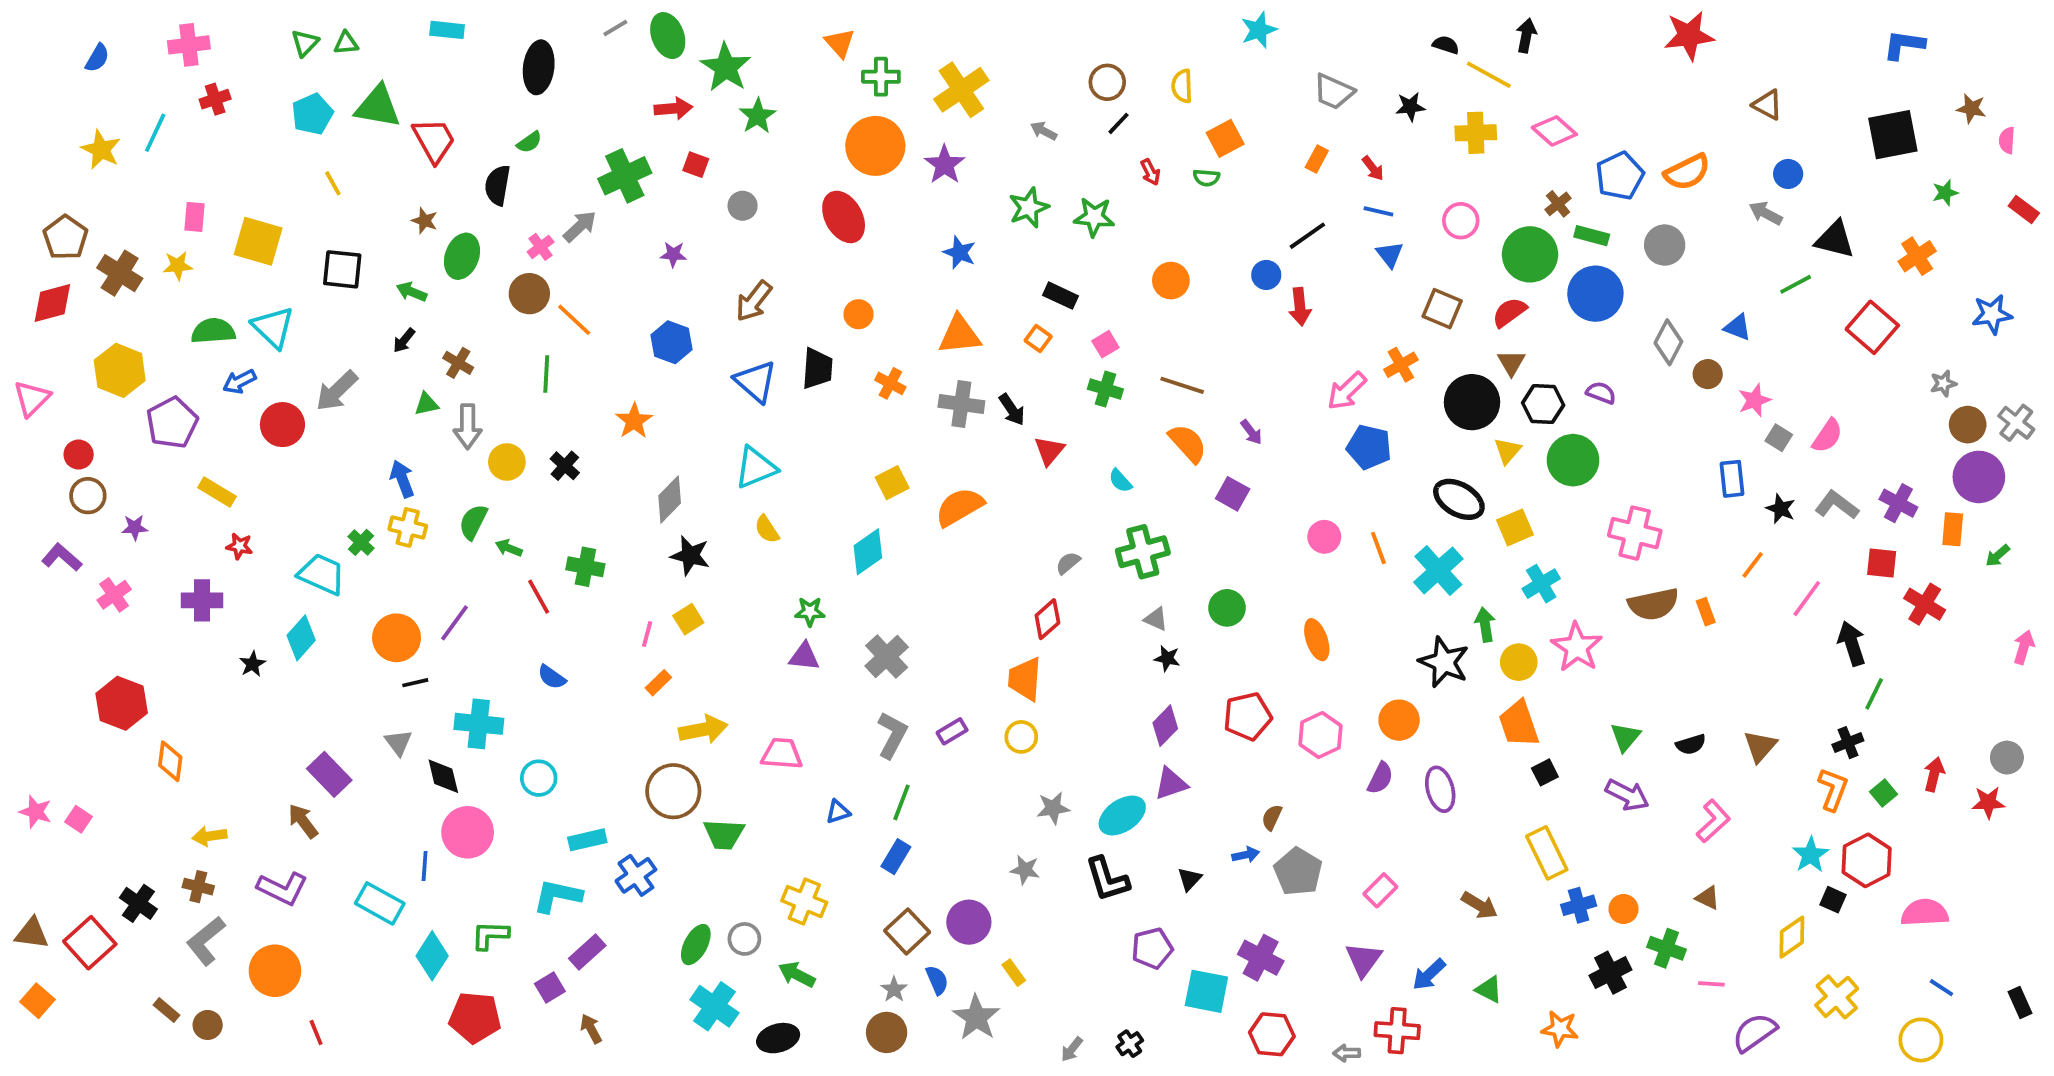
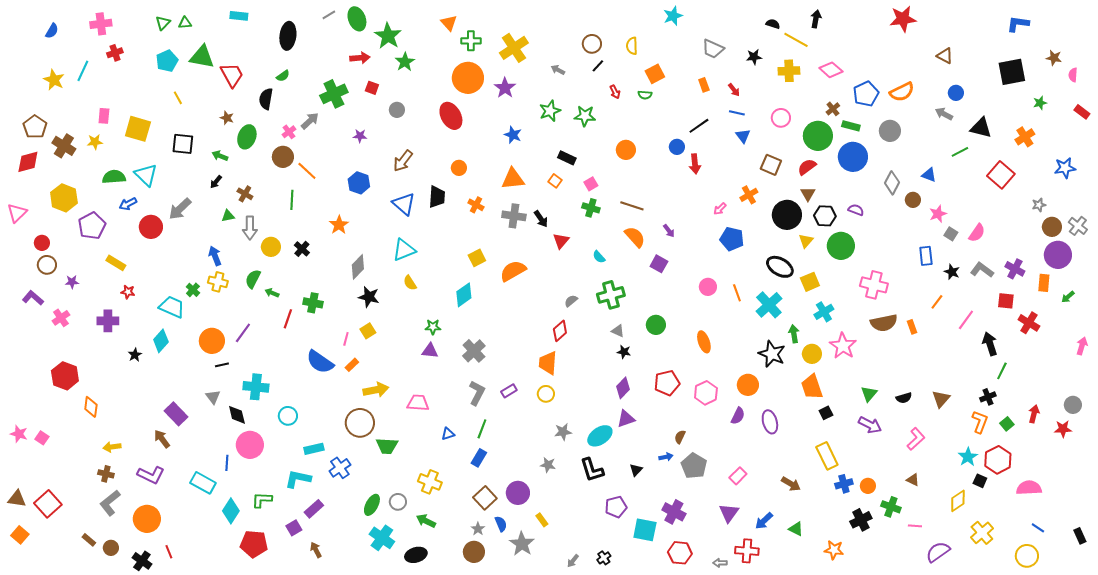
orange rectangle: (1317, 159) -> (704, 85), turned -48
pink arrow: (1347, 391) -> (720, 209), size x0.6
red line: (539, 597) -> (288, 319), turned 48
blue semicircle: (552, 677) -> (320, 362), moved, size x1.8
black cross: (138, 903) -> (142, 561), moved

